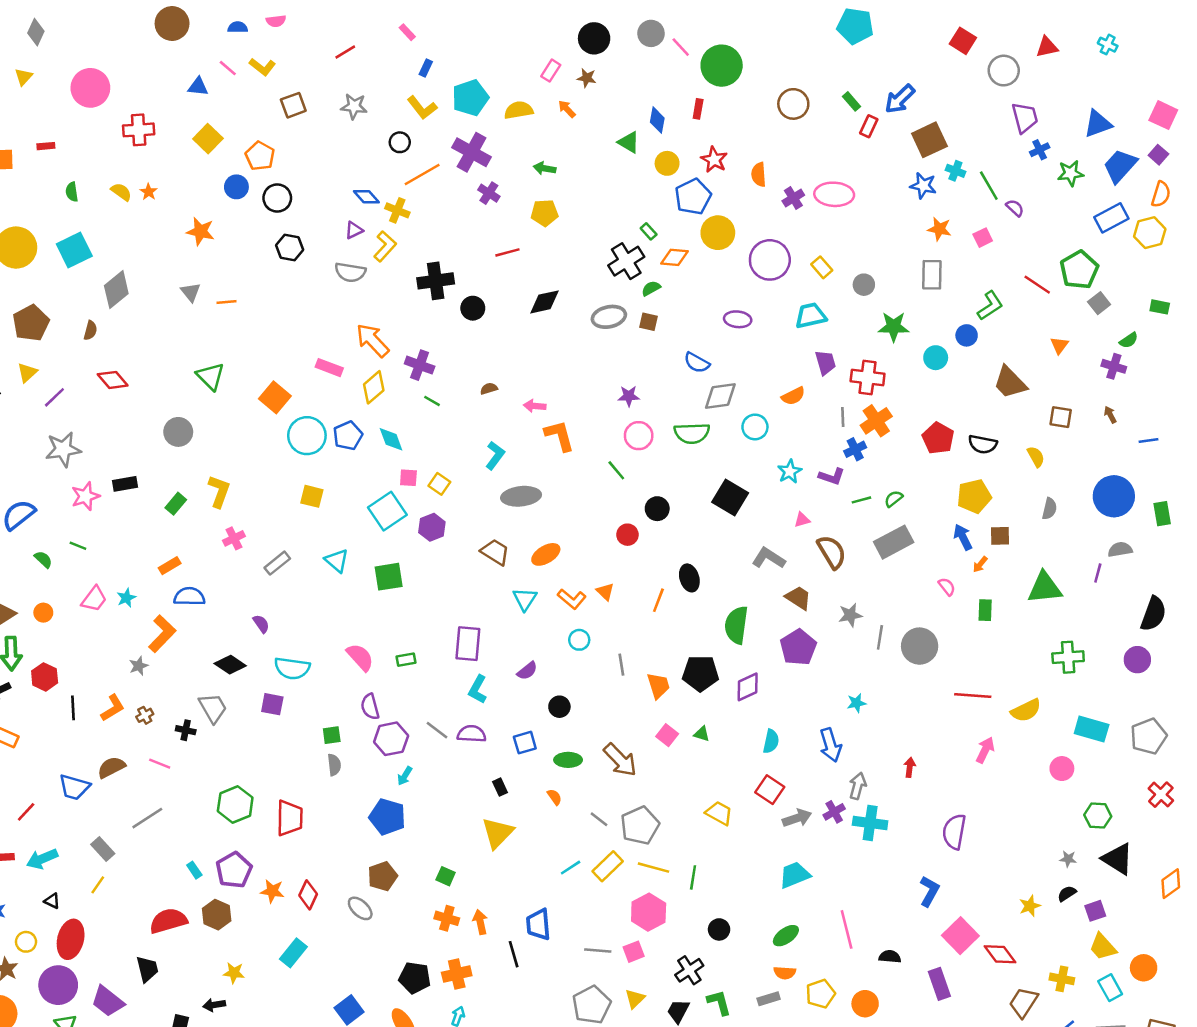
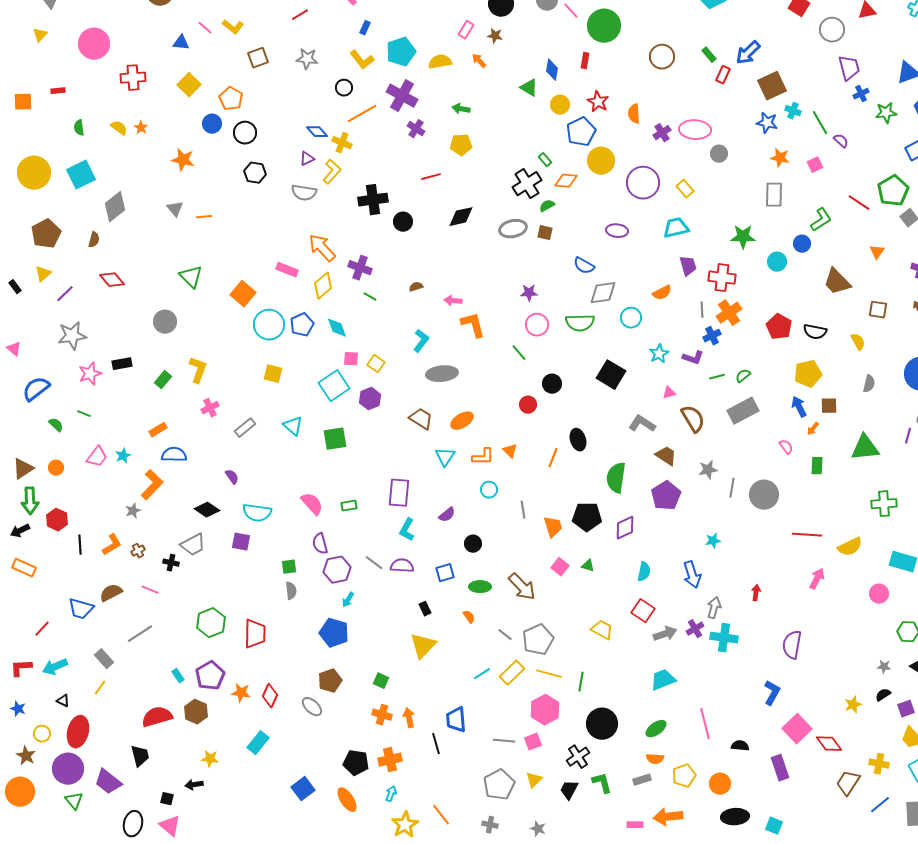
gray circle: (864, 285) -> (719, 154), moved
orange L-shape: (572, 599) -> (483, 457), turned -40
gray trapezoid: (213, 708) -> (193, 545), turned 92
black circle: (719, 929) -> (602, 724), size x1.8

